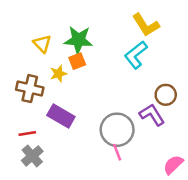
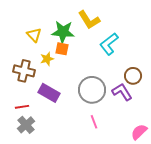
yellow L-shape: (146, 25) -> (89, 20), moved
orange square: (77, 61) -> (62, 49), turned 32
gray circle: (117, 130) -> (92, 90), moved

